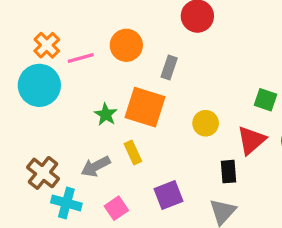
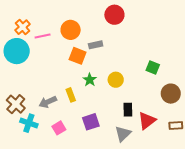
gray rectangle: (169, 67) -> (96, 45), turned 56
orange square: (145, 107) -> (78, 56), moved, size x0.7
green star: (106, 114) -> (90, 80), moved
red triangle: (251, 140) -> (147, 121), moved

